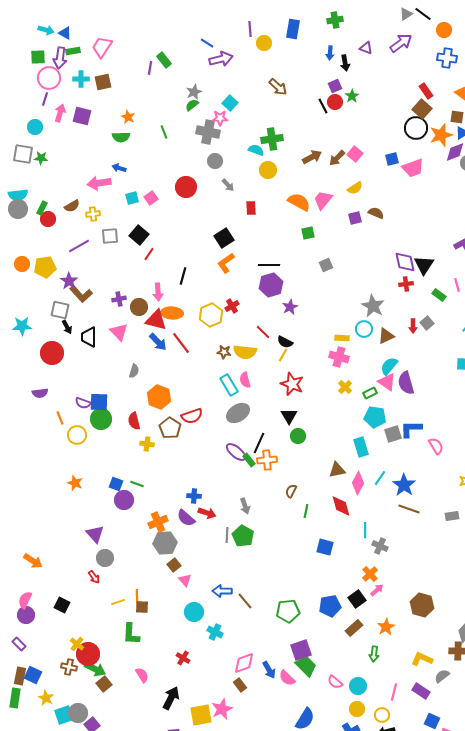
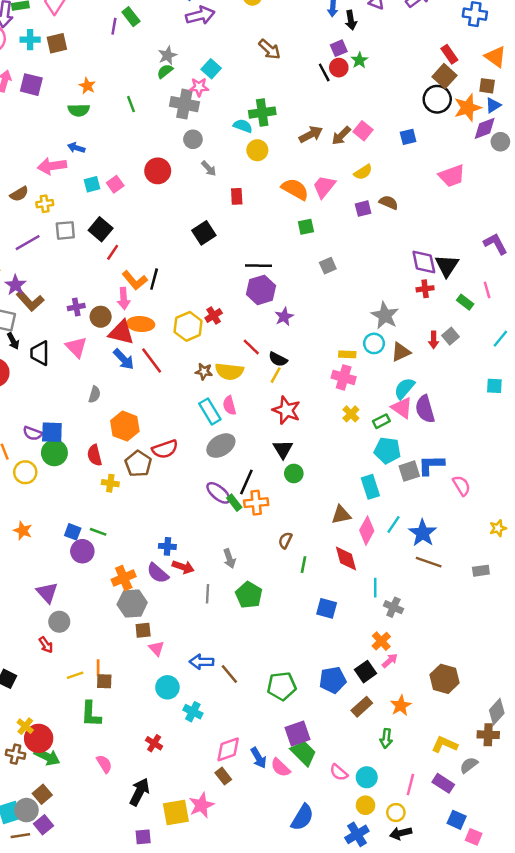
pink trapezoid: (413, 168) -> (452, 176), moved
orange L-shape: (226, 263) -> (135, 280), moved, turned -95
green pentagon: (243, 536) -> (249, 595), moved
brown square: (174, 565) -> (143, 630), turned 32
brown square: (104, 684) -> (42, 794), moved

